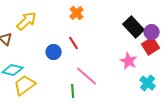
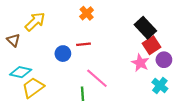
purple circle: (152, 32) -> (164, 60), moved
red line: (74, 43) -> (84, 44), turned -64
red square: (151, 46) -> (152, 45), moved

